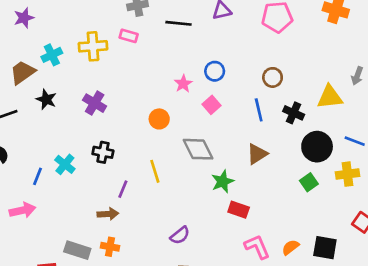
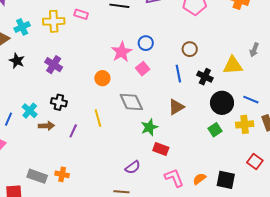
pink star: (183, 84) -> (122, 52), size x1.5
brown arrow: (108, 214) -> (46, 126), moved
purple semicircle: (180, 235) -> (133, 167), moved

